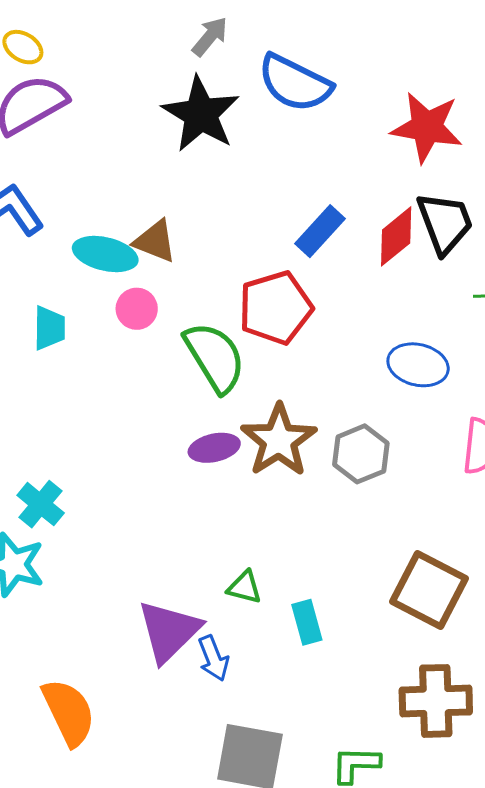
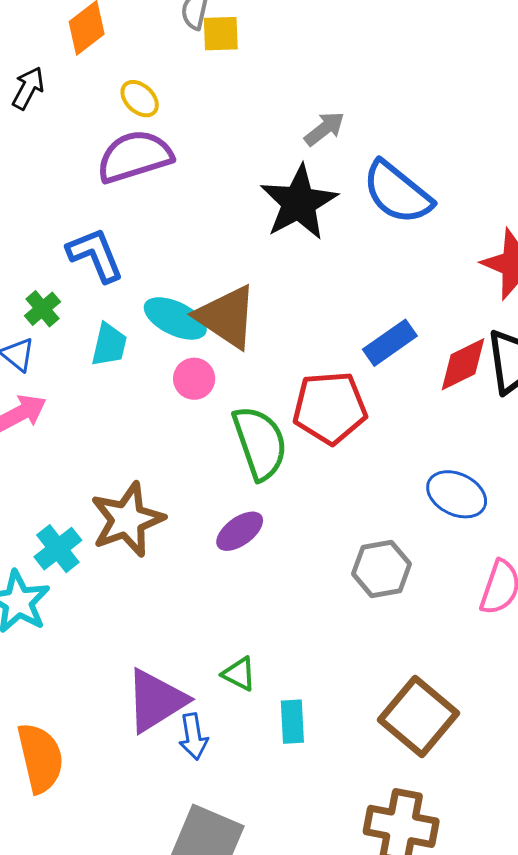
brown triangle: (155, 241) -> (227, 317), size x1.5
cyan trapezoid: (49, 328) -> (109, 345), moved
brown star: (279, 440) -> (127, 520), moved
purple ellipse: (214, 448) -> (240, 531), turned -36

